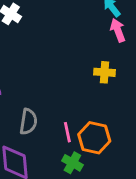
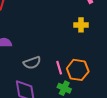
gray semicircle: (28, 122) -> (32, 63), turned 66

